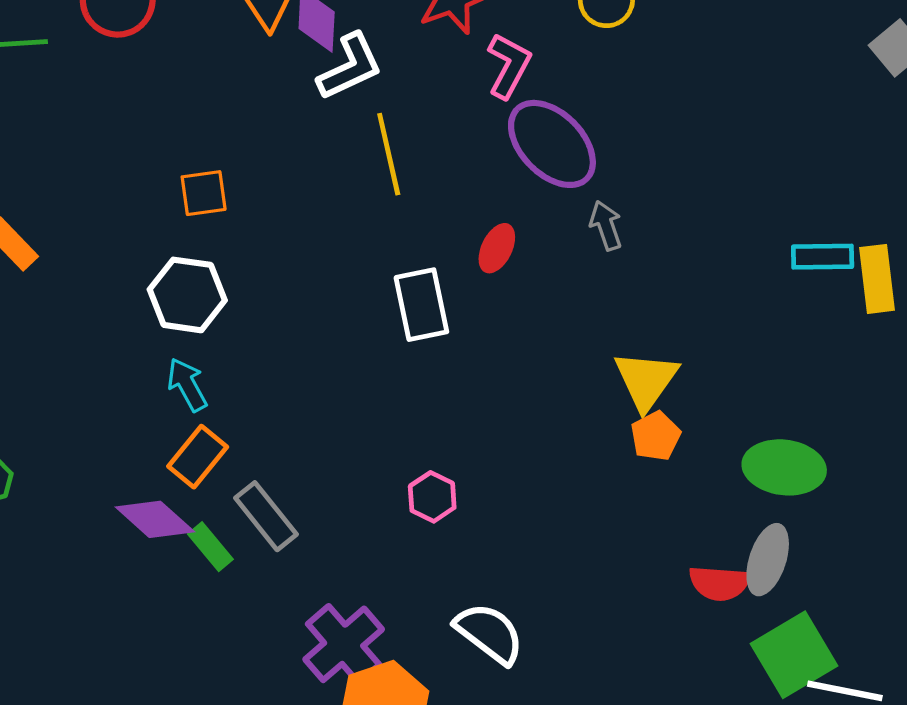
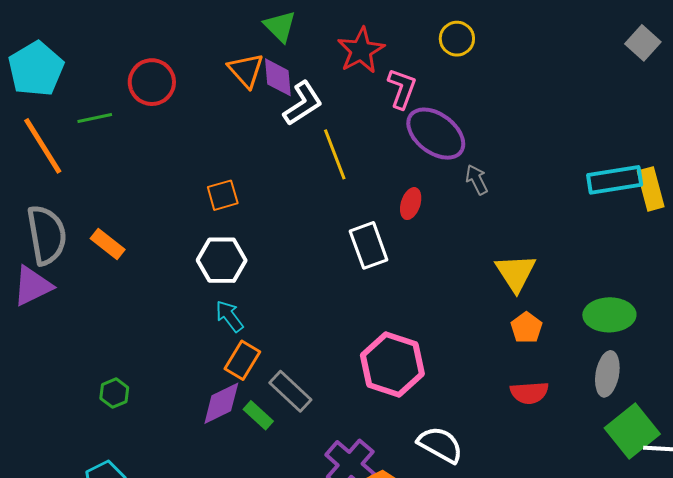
cyan rectangle: (823, 257) -> (615, 180), size x1.4
orange pentagon: (656, 436) -> (526, 328), moved
pink hexagon: (432, 497) -> (392, 365), size x2.0
purple diamond: (155, 519) -> (221, 403), turned -60
red semicircle: (719, 583) -> (529, 393), moved

